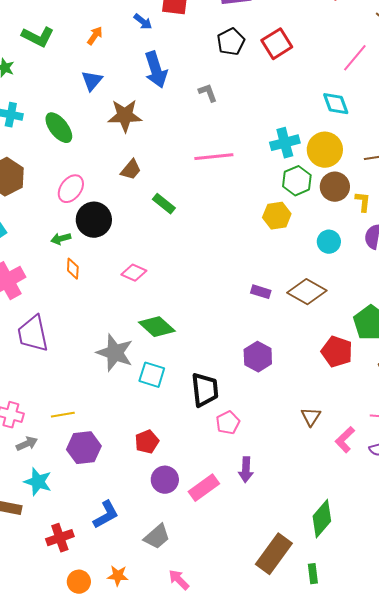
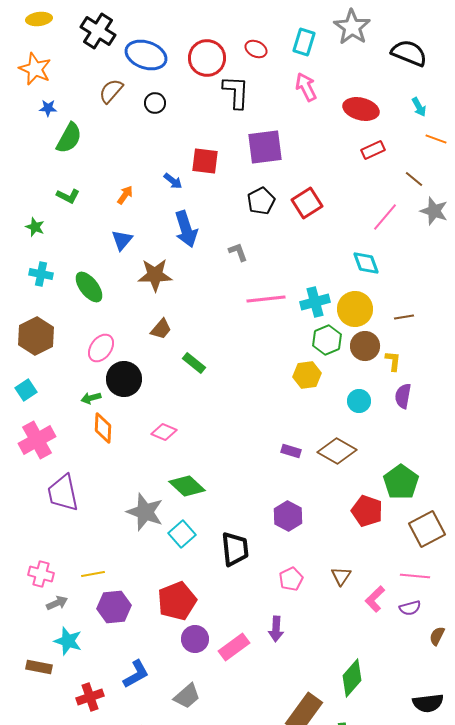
green L-shape: (38, 37) -> (68, 196), size x0.7
pink line: (214, 157) -> (266, 299), moved
orange diamond: (73, 269) -> (103, 428), size x1.4
cyan square: (152, 375) -> (182, 534), turned 32
pink pentagon: (228, 423) -> (291, 579), moved
red pentagon: (147, 442) -> (177, 601), size x1.6

